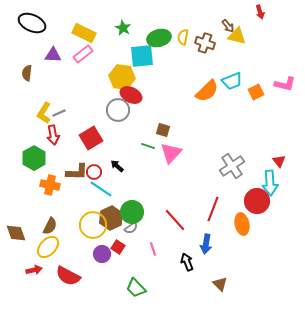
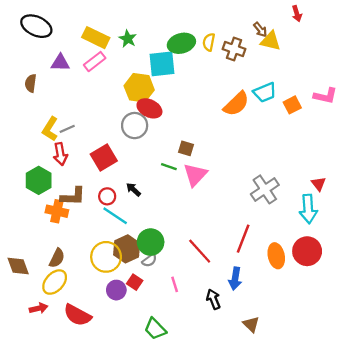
green star: (123, 28) -> (128, 39), moved
brown L-shape: (77, 172) -> (73, 196), moved
red circle: (257, 201) -> (307, 251), moved

